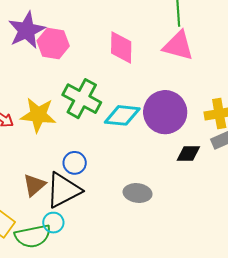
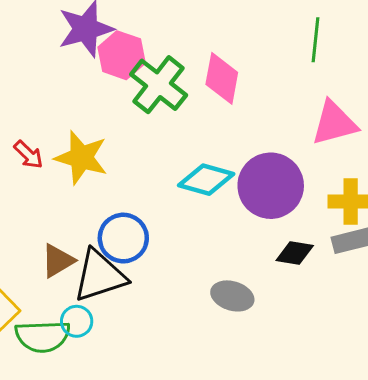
pink triangle: (178, 46) -> (334, 123), moved, turned -40
green cross: (82, 99) -> (159, 85), moved
blue circle: (75, 163) -> (123, 238), size x1.4
gray ellipse: (138, 193) -> (232, 296), moved

